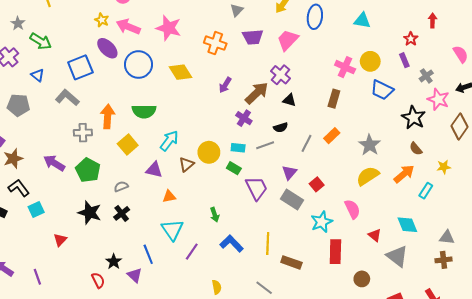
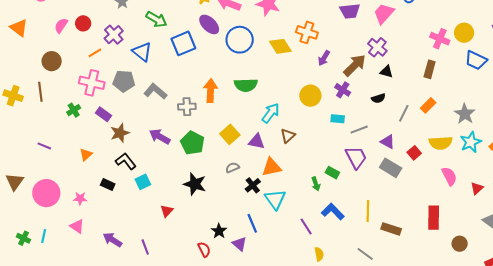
green arrow: (41, 41) -> (156, 19), moved
orange cross: (215, 43) -> (307, 32), moved
blue triangle: (38, 75) -> (142, 52), size x1.5
gray L-shape: (67, 98) -> (155, 91), moved
yellow square: (128, 145) -> (230, 134), moved
gray line: (265, 145) -> (359, 130), moved
yellow circle: (209, 152) -> (310, 96), moved
green rectangle: (234, 168) -> (332, 173), moved
purple triangle: (289, 172) -> (388, 142), turned -42
yellow semicircle: (368, 176) -> (441, 143), moved, turned -150
gray semicircle: (121, 187) -> (232, 168), moved
orange triangle: (169, 197) -> (272, 167), size x1.5
black cross: (122, 213) -> (253, 185), moved
cyan star: (322, 222) -> (471, 142), moved
red triangle: (375, 235) -> (477, 188), moved, turned 40
purple line: (192, 252) -> (306, 227), moved, turned -66

